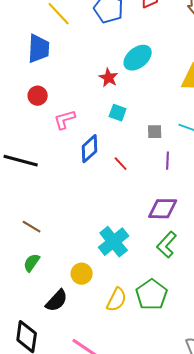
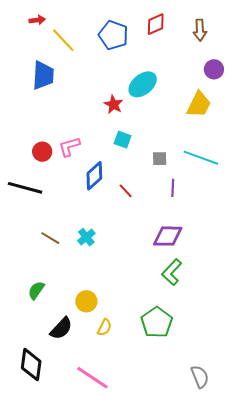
red circle: (38, 96) -> (42, 152), moved
brown line: (32, 227) -> (50, 238), moved
cyan cross: (114, 242) -> (86, 237), moved, size x0.6
yellow semicircle: (117, 300) -> (104, 327), moved, size x0.7

